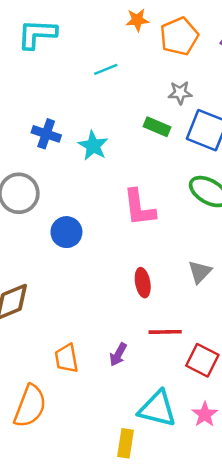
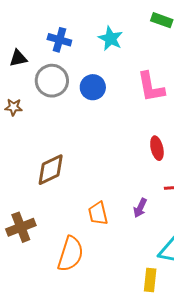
blue cross: (46, 134) -> (59, 40), moved
blue circle: (66, 232) -> (93, 87), moved

